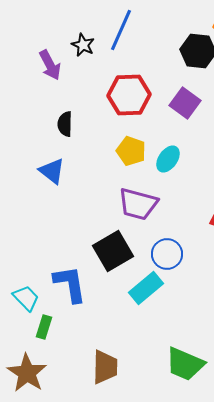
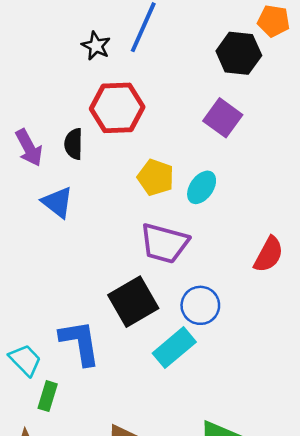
purple arrow: (50, 65) -> (29, 148), moved
red hexagon: (129, 95) -> (117, 108), moved

